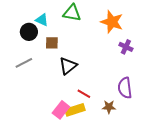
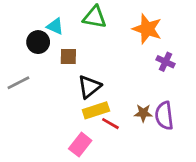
gray line: (24, 63) -> (18, 83), moved
brown star: (109, 107) -> (143, 113), moved
yellow rectangle: (75, 110) -> (96, 110), moved

